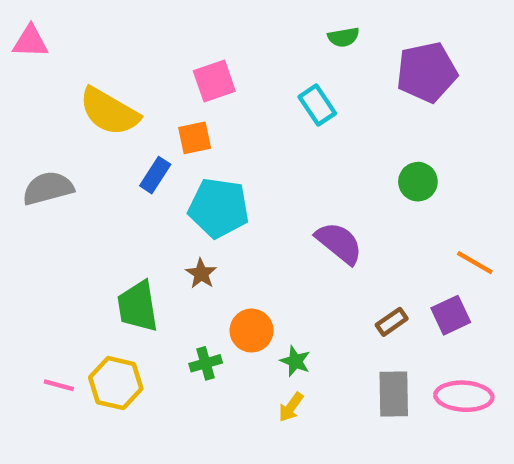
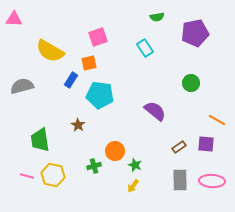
brown star: (201, 274) -> (78, 125), moved
green trapezoid: (138, 306) -> (40, 140), moved
purple square: (451, 315) -> (206, 144), turned 30

